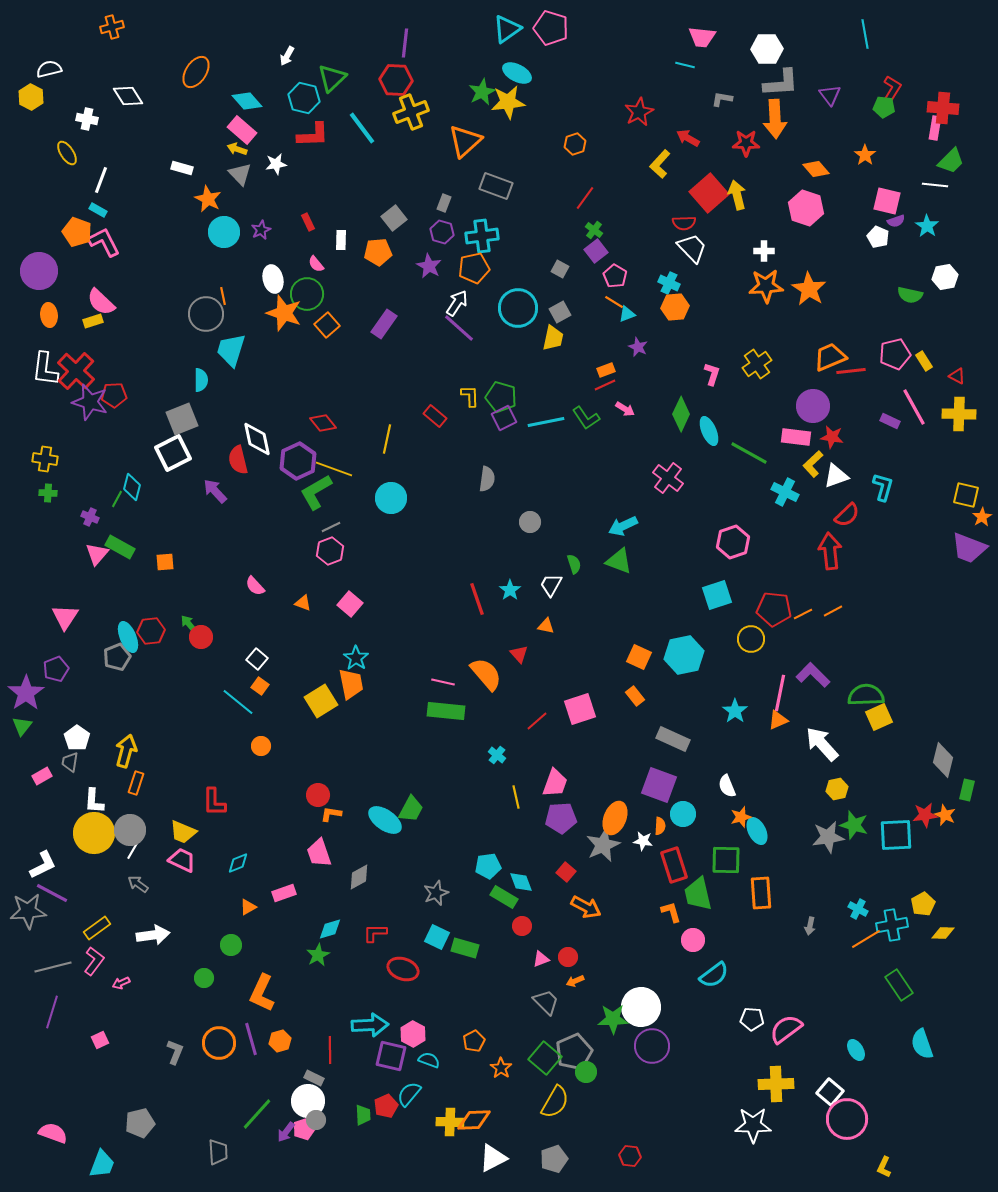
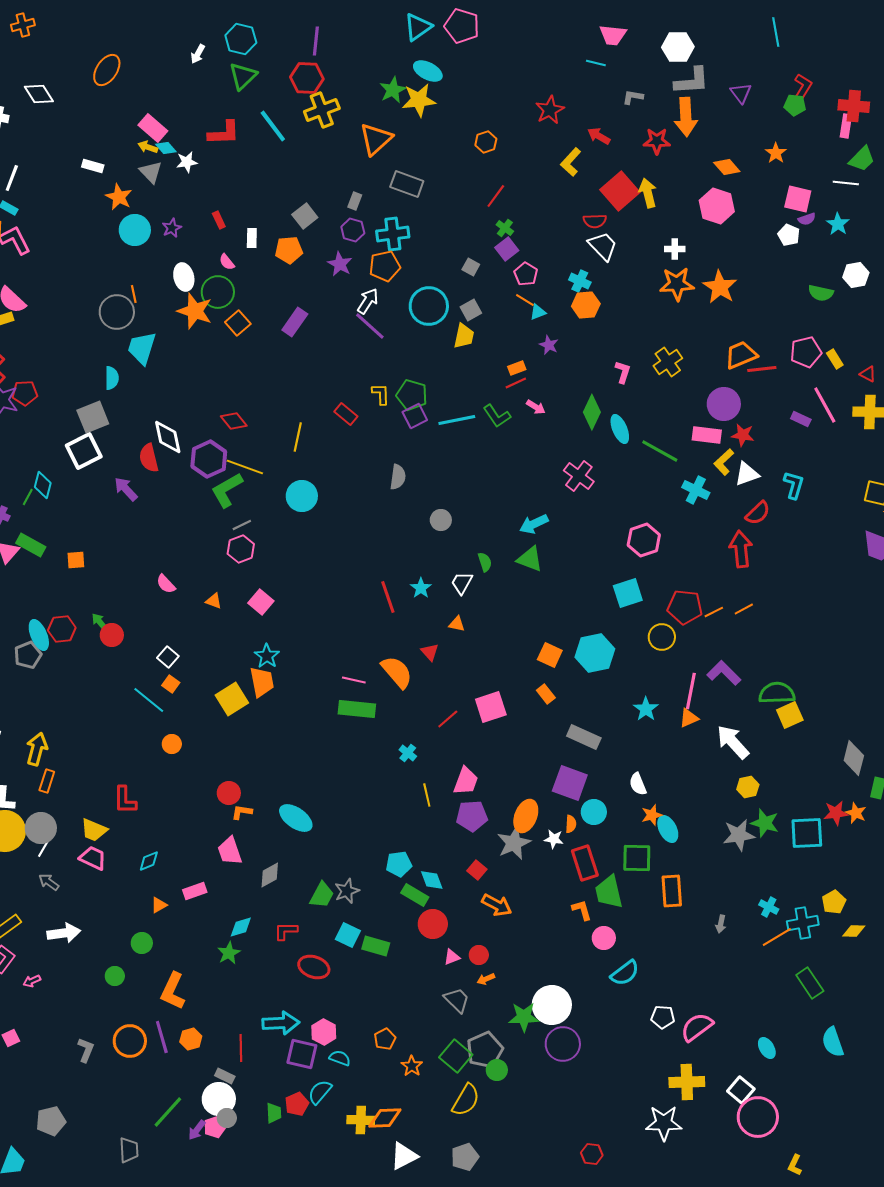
cyan hexagon: (304, 98) -> (241, 39), moved
cyan diamond: (247, 101) -> (166, 148), moved, size x0.7
green trapezoid: (411, 809) -> (322, 895), moved
red circle: (522, 926) -> (433, 924), size x1.5
red hexagon: (630, 1156) -> (592, 1154), moved

